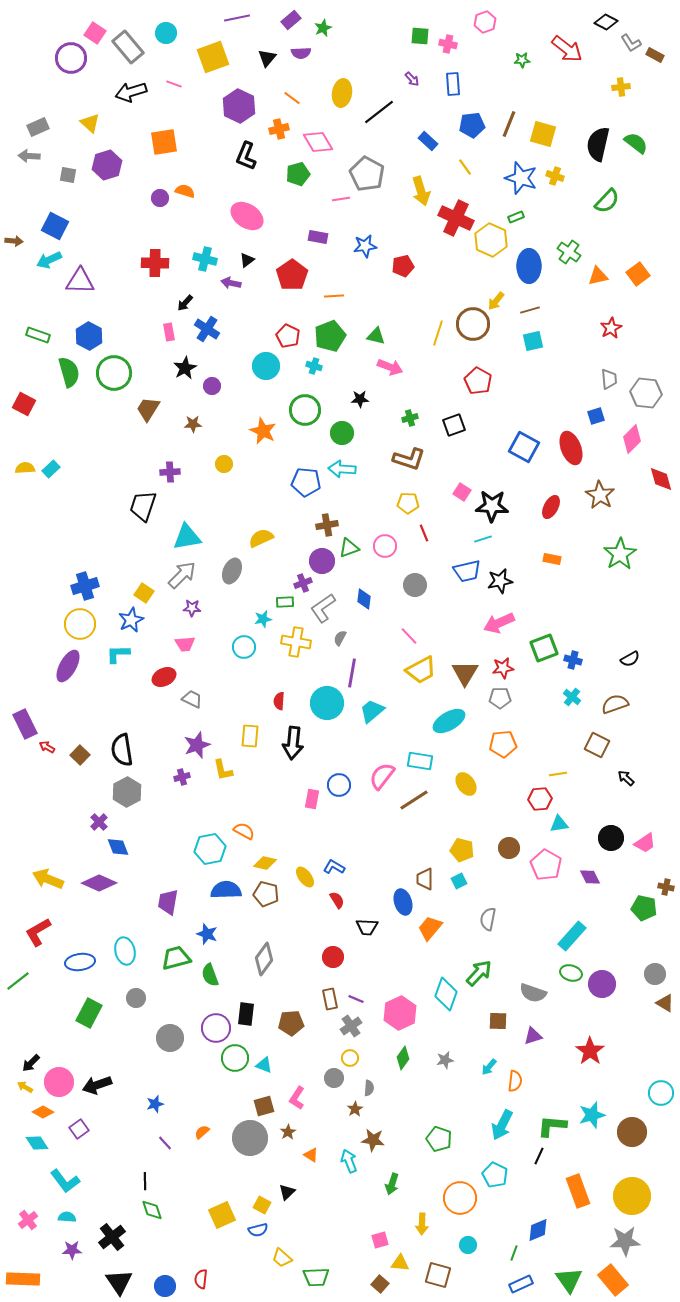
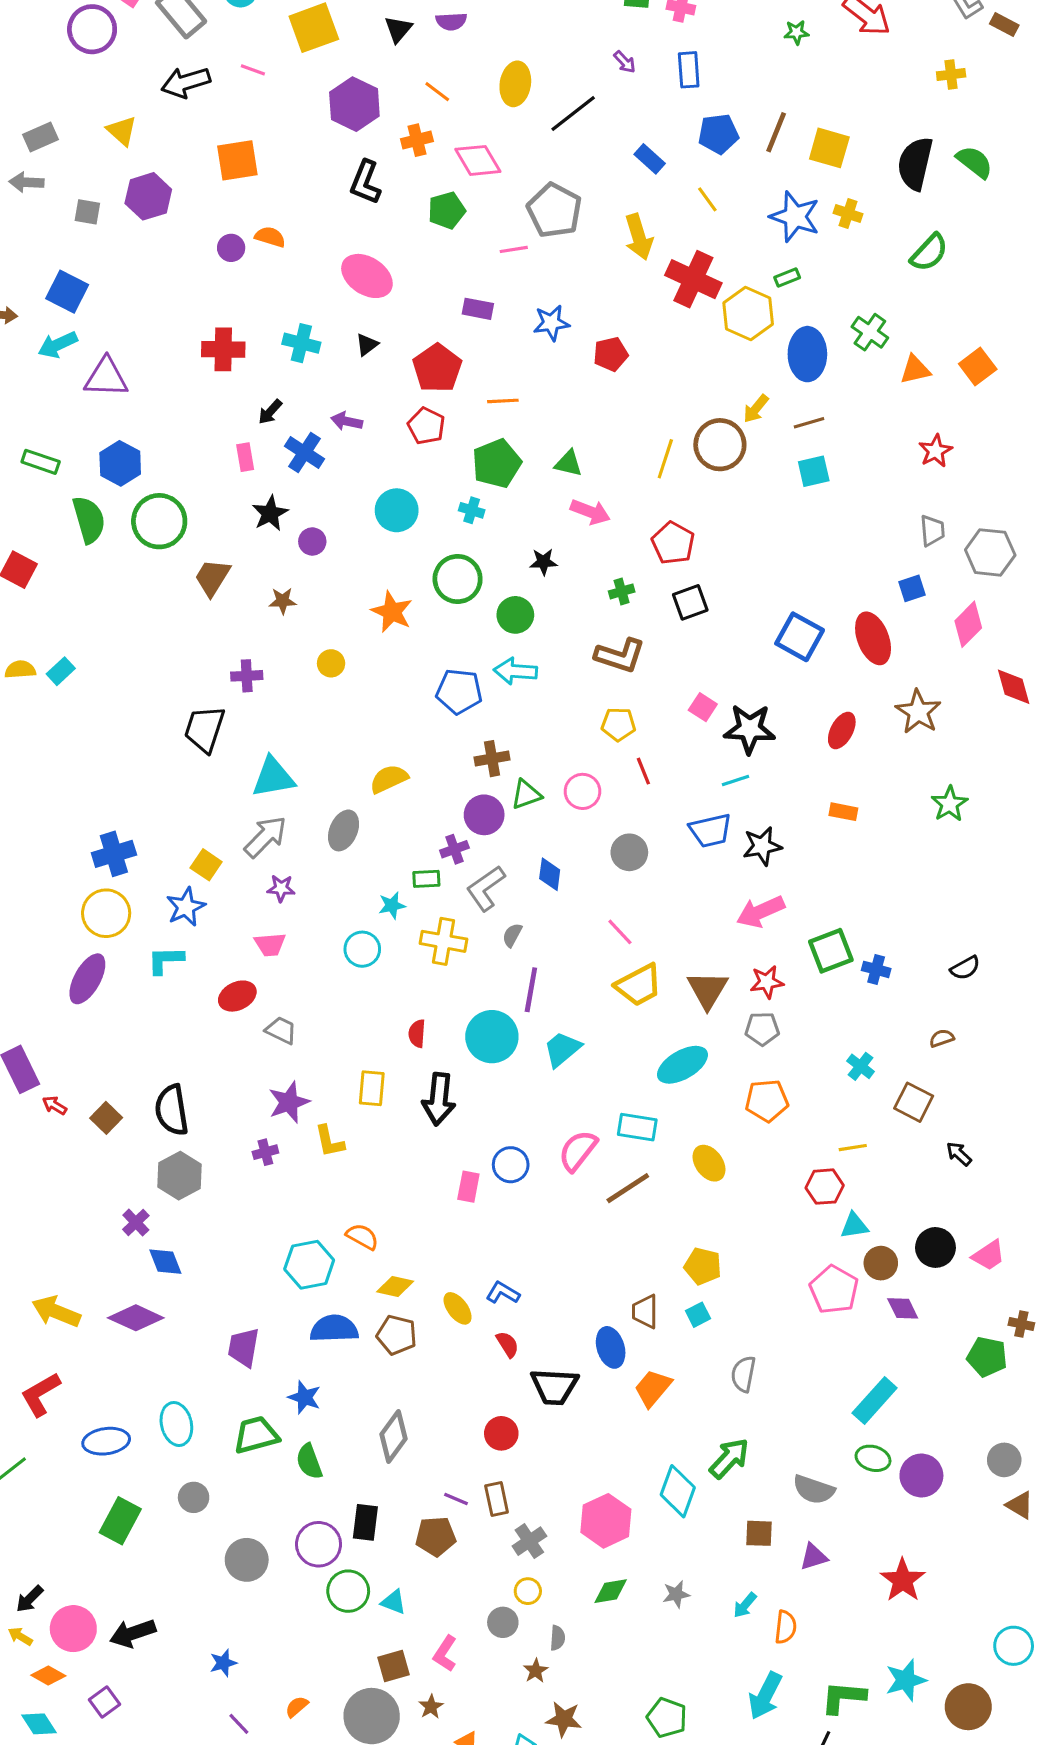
purple arrow: (231, 283) -> (347, 421), moved
red pentagon: (288, 336) -> (426, 426), moved
red pentagon: (478, 381) -> (673, 543), moved
green star: (620, 554) -> (950, 804), size x0.7
cyan cross: (572, 697) -> (861, 1066), moved
brown semicircle: (615, 704) -> (942, 1038), size x0.6
brown circle: (509, 848) -> (881, 1263), moved
black trapezoid: (367, 927) -> (554, 1386), size x1.4
purple line: (356, 999) -> (456, 1499), moved
green diamond: (403, 1058) -> (611, 1591), turned 45

